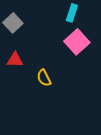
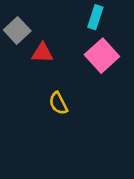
red triangle: (15, 60) -> (42, 53), moved

